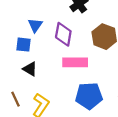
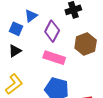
black triangle: (30, 69) -> (15, 51), turned 40

